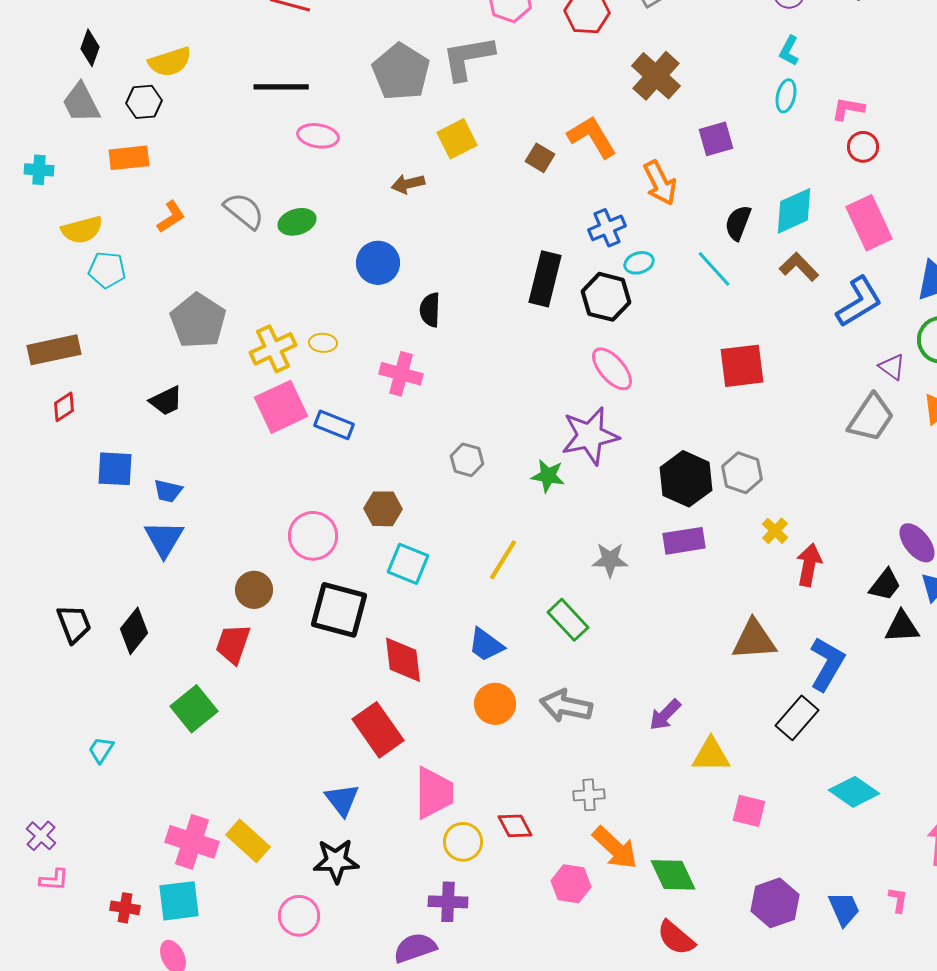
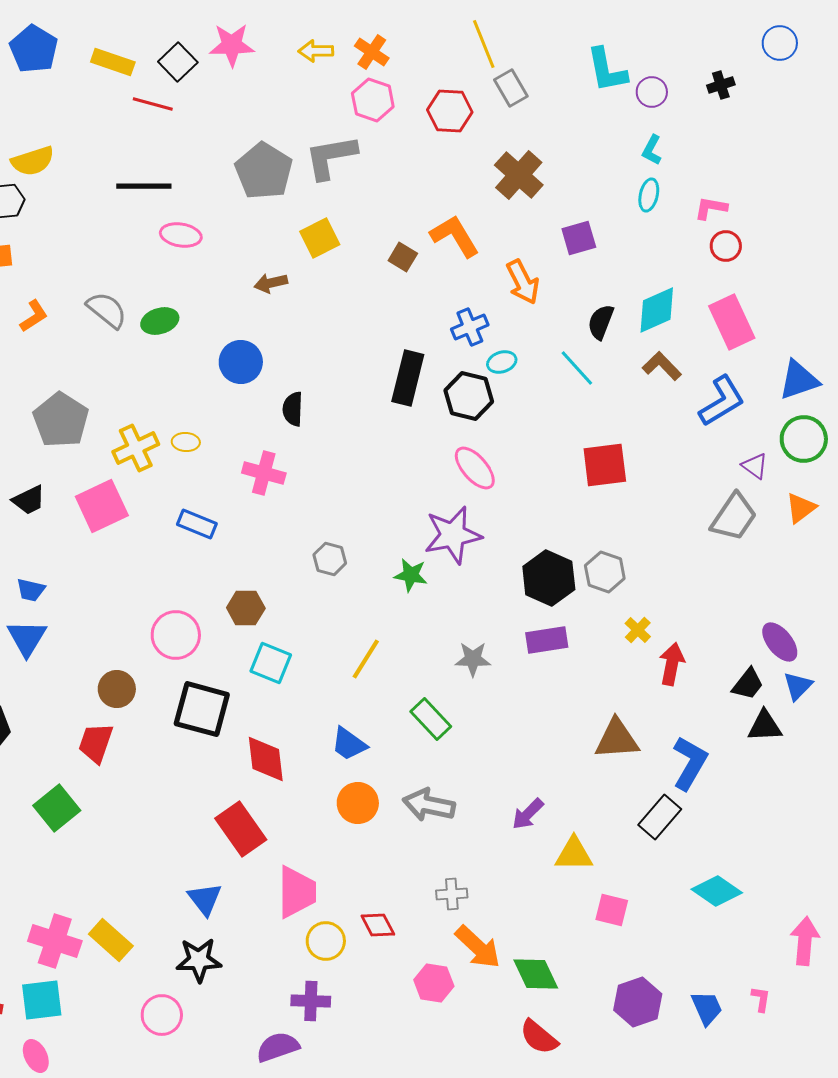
pink square: (281, 407) -> (102, 506), moved

